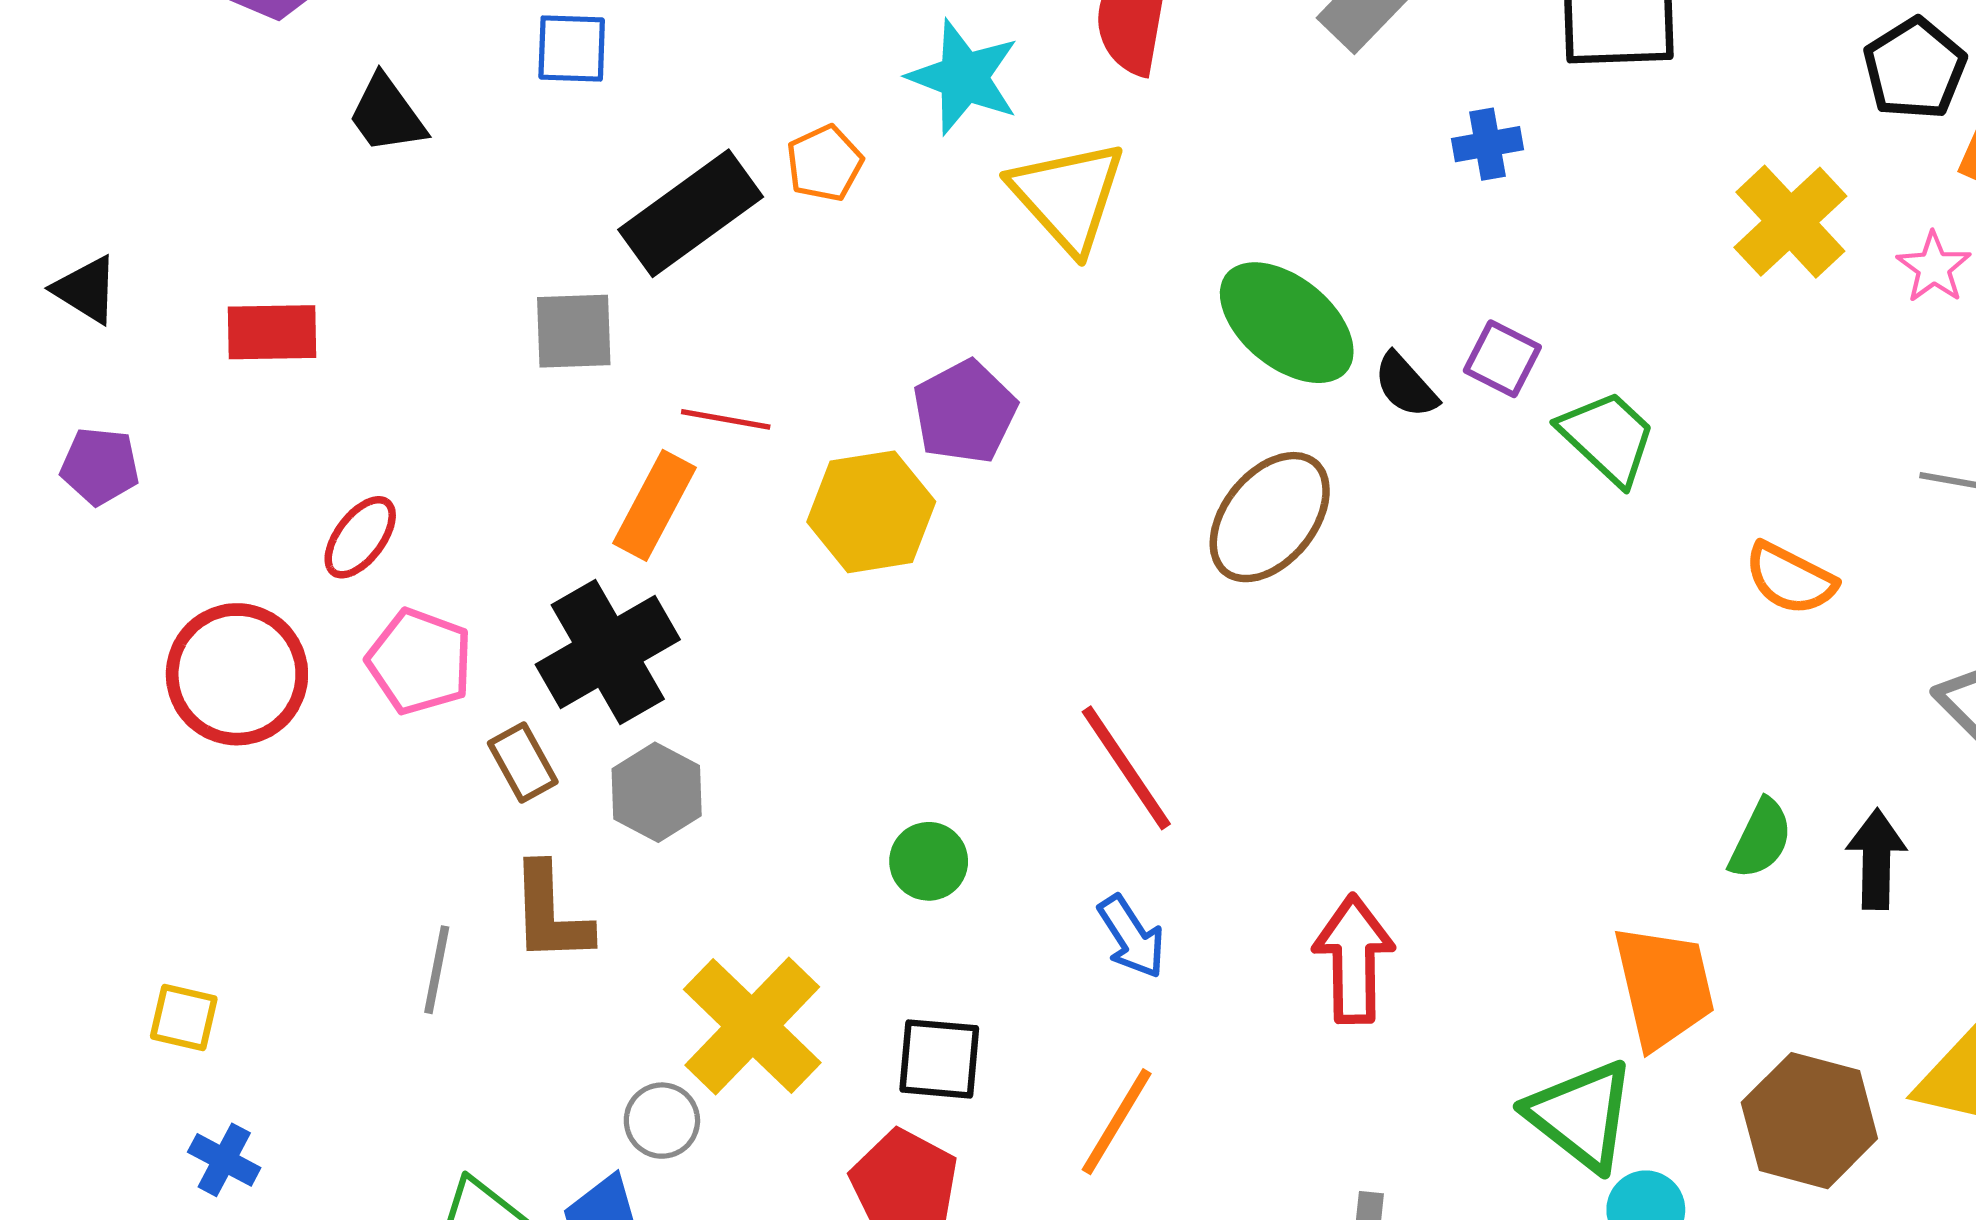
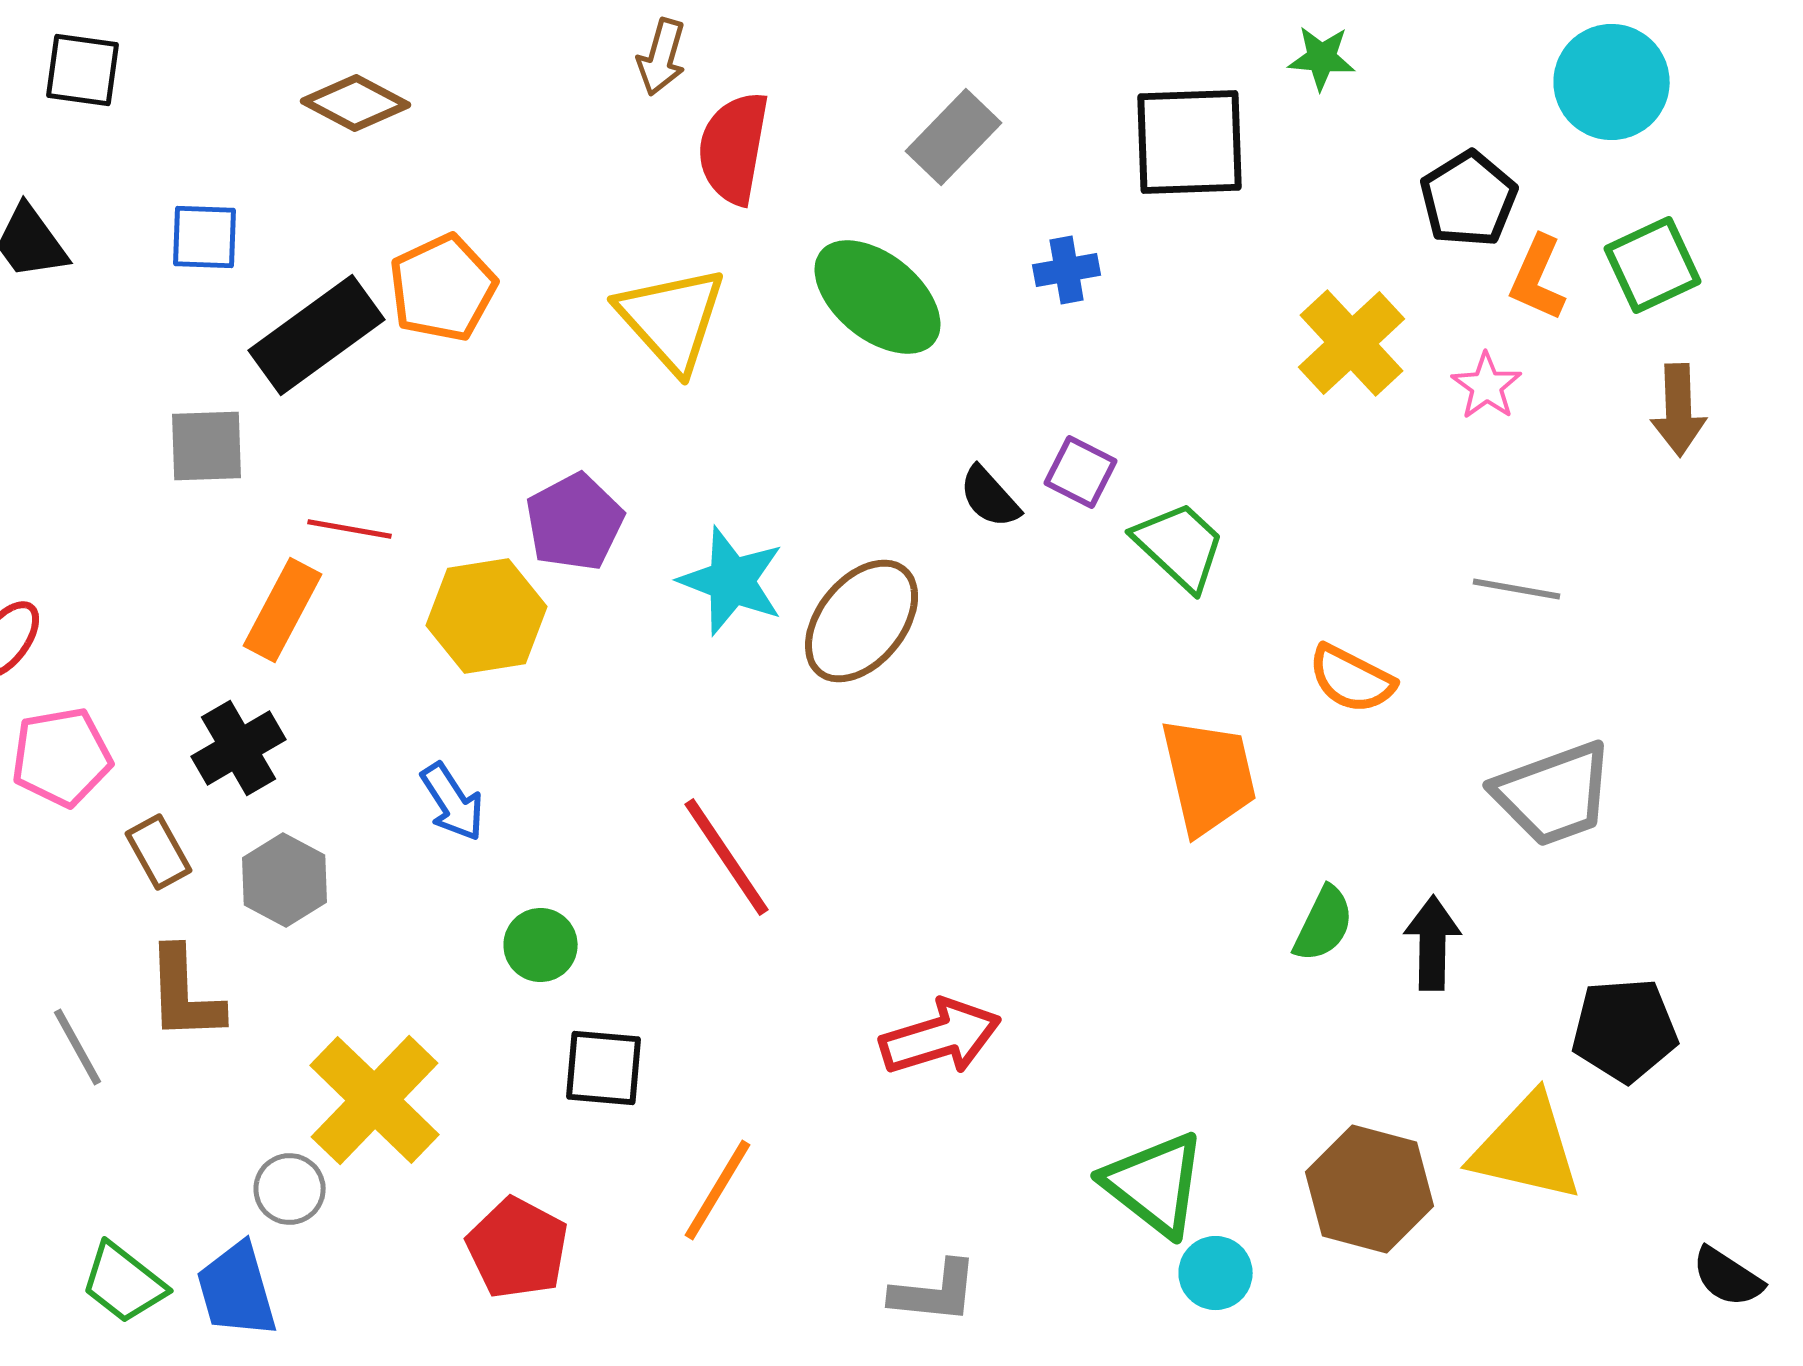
blue square: (572, 49) -> (205, 237), moved
cyan star: (964, 77) -> (732, 581), moved
orange pentagon: (825, 163) -> (443, 288), size x1.5
green ellipse: (1287, 323) -> (878, 297), moved
black cross: (608, 652) -> (239, 748), size x0.7
pink pentagon: (420, 662) -> (62, 757), turned -30
blue arrow: (1132, 937) -> (453, 802), moved
red arrow: (1354, 959) -> (941, 1037), turned 74
gray line: (437, 970) -> (78, 1047), turned -40
orange trapezoid: (1664, 987) -> (1209, 776), moved
black square: (939, 1059) -> (604, 1068), moved

